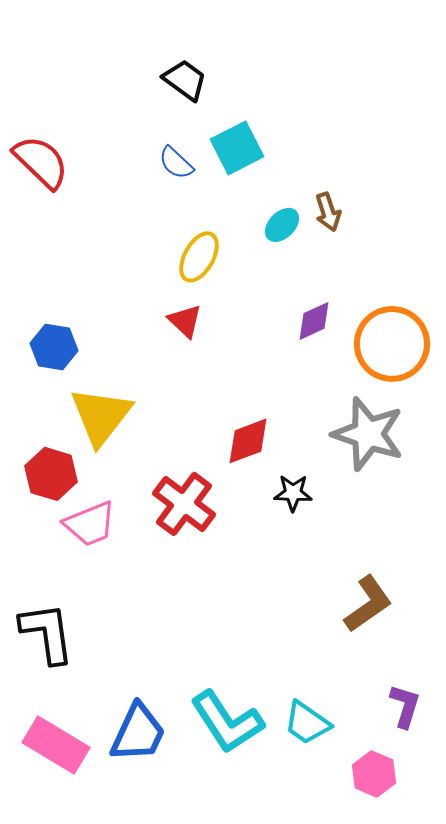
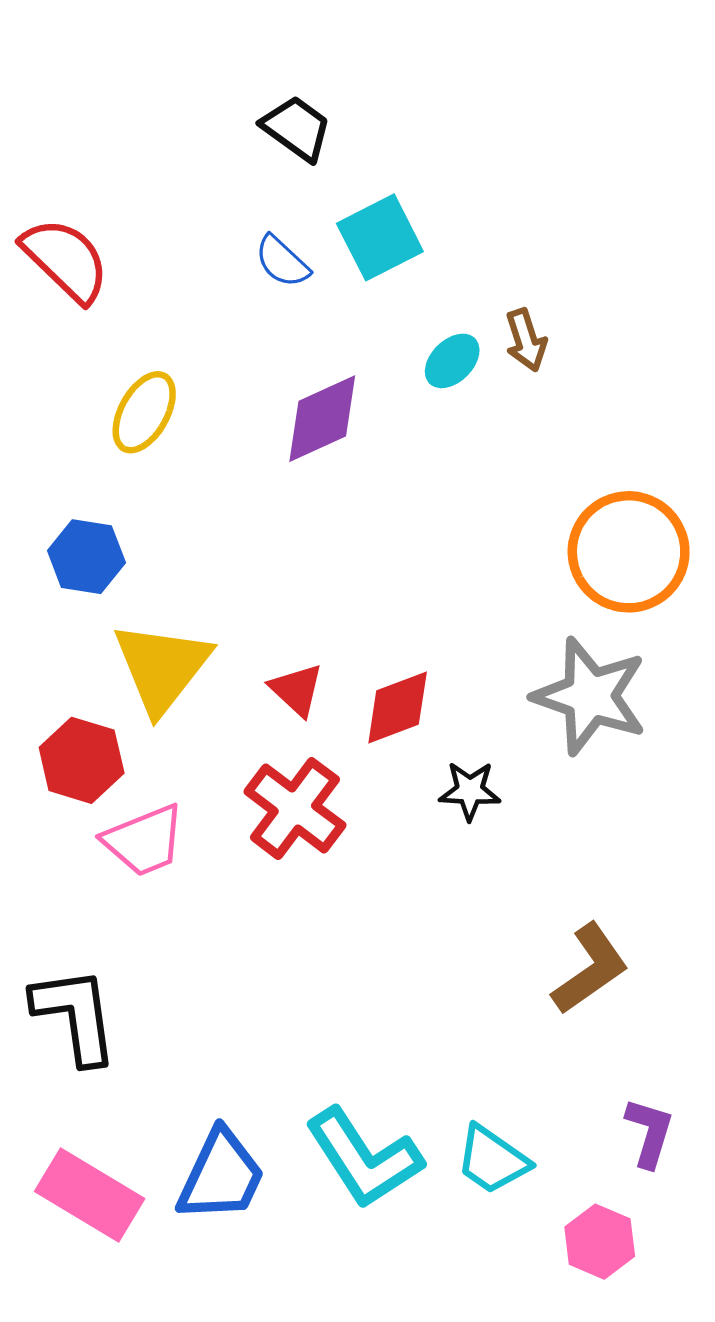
yellow ellipse: (199, 257) -> (144, 412), moved
red triangle: (185, 321) -> (297, 690), moved
purple diamond: (314, 321) -> (322, 419), moved, size x1.4

